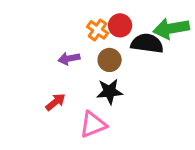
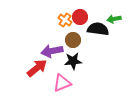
green arrow: (171, 28) -> (114, 19), size x0.6
purple arrow: (69, 58) -> (52, 51), moved, size x1.5
red arrow: (55, 102) -> (37, 68), size x1.5

